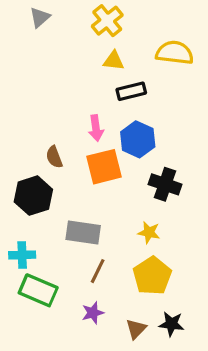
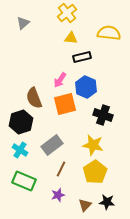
gray triangle: (40, 17) -> (23, 23), moved
pink arrow: (96, 128) -> (60, 80), turned 42
brown semicircle: (54, 157) -> (34, 98), size x1.5
gray rectangle: (83, 232) -> (52, 145), turned -45
yellow star: (149, 232) -> (93, 145), size x1.5
cyan cross: (22, 255) -> (20, 150), moved, turned 35

